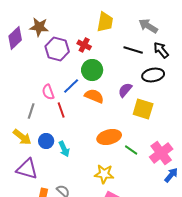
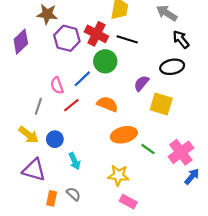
purple diamond: (15, 38) -> (21, 42), moved
red cross: (84, 45) -> (96, 34), size x1.5
black line: (133, 50) -> (127, 39), moved
orange semicircle: (94, 96) -> (107, 104), moved
red line: (61, 110) -> (71, 105), turned 70
cyan arrow: (64, 149) -> (75, 161), moved

